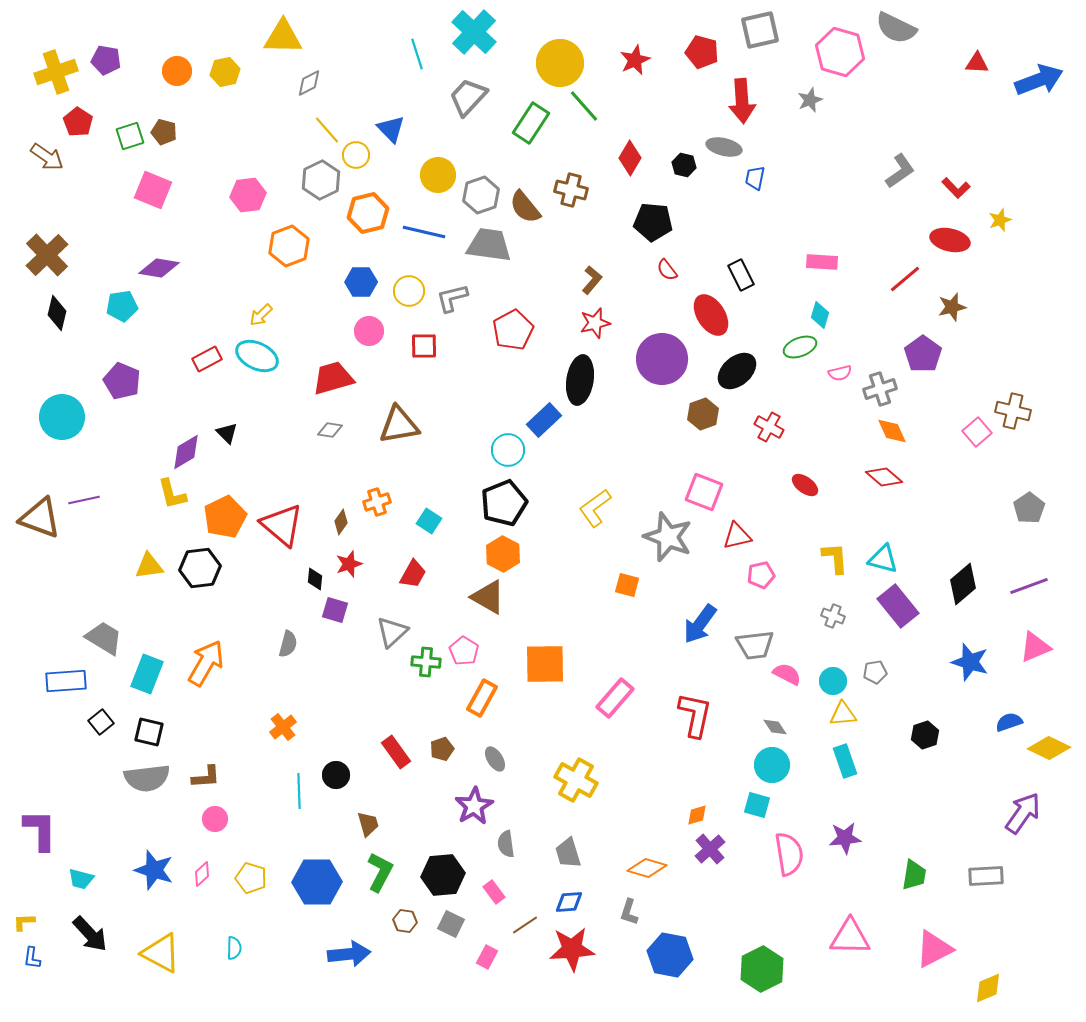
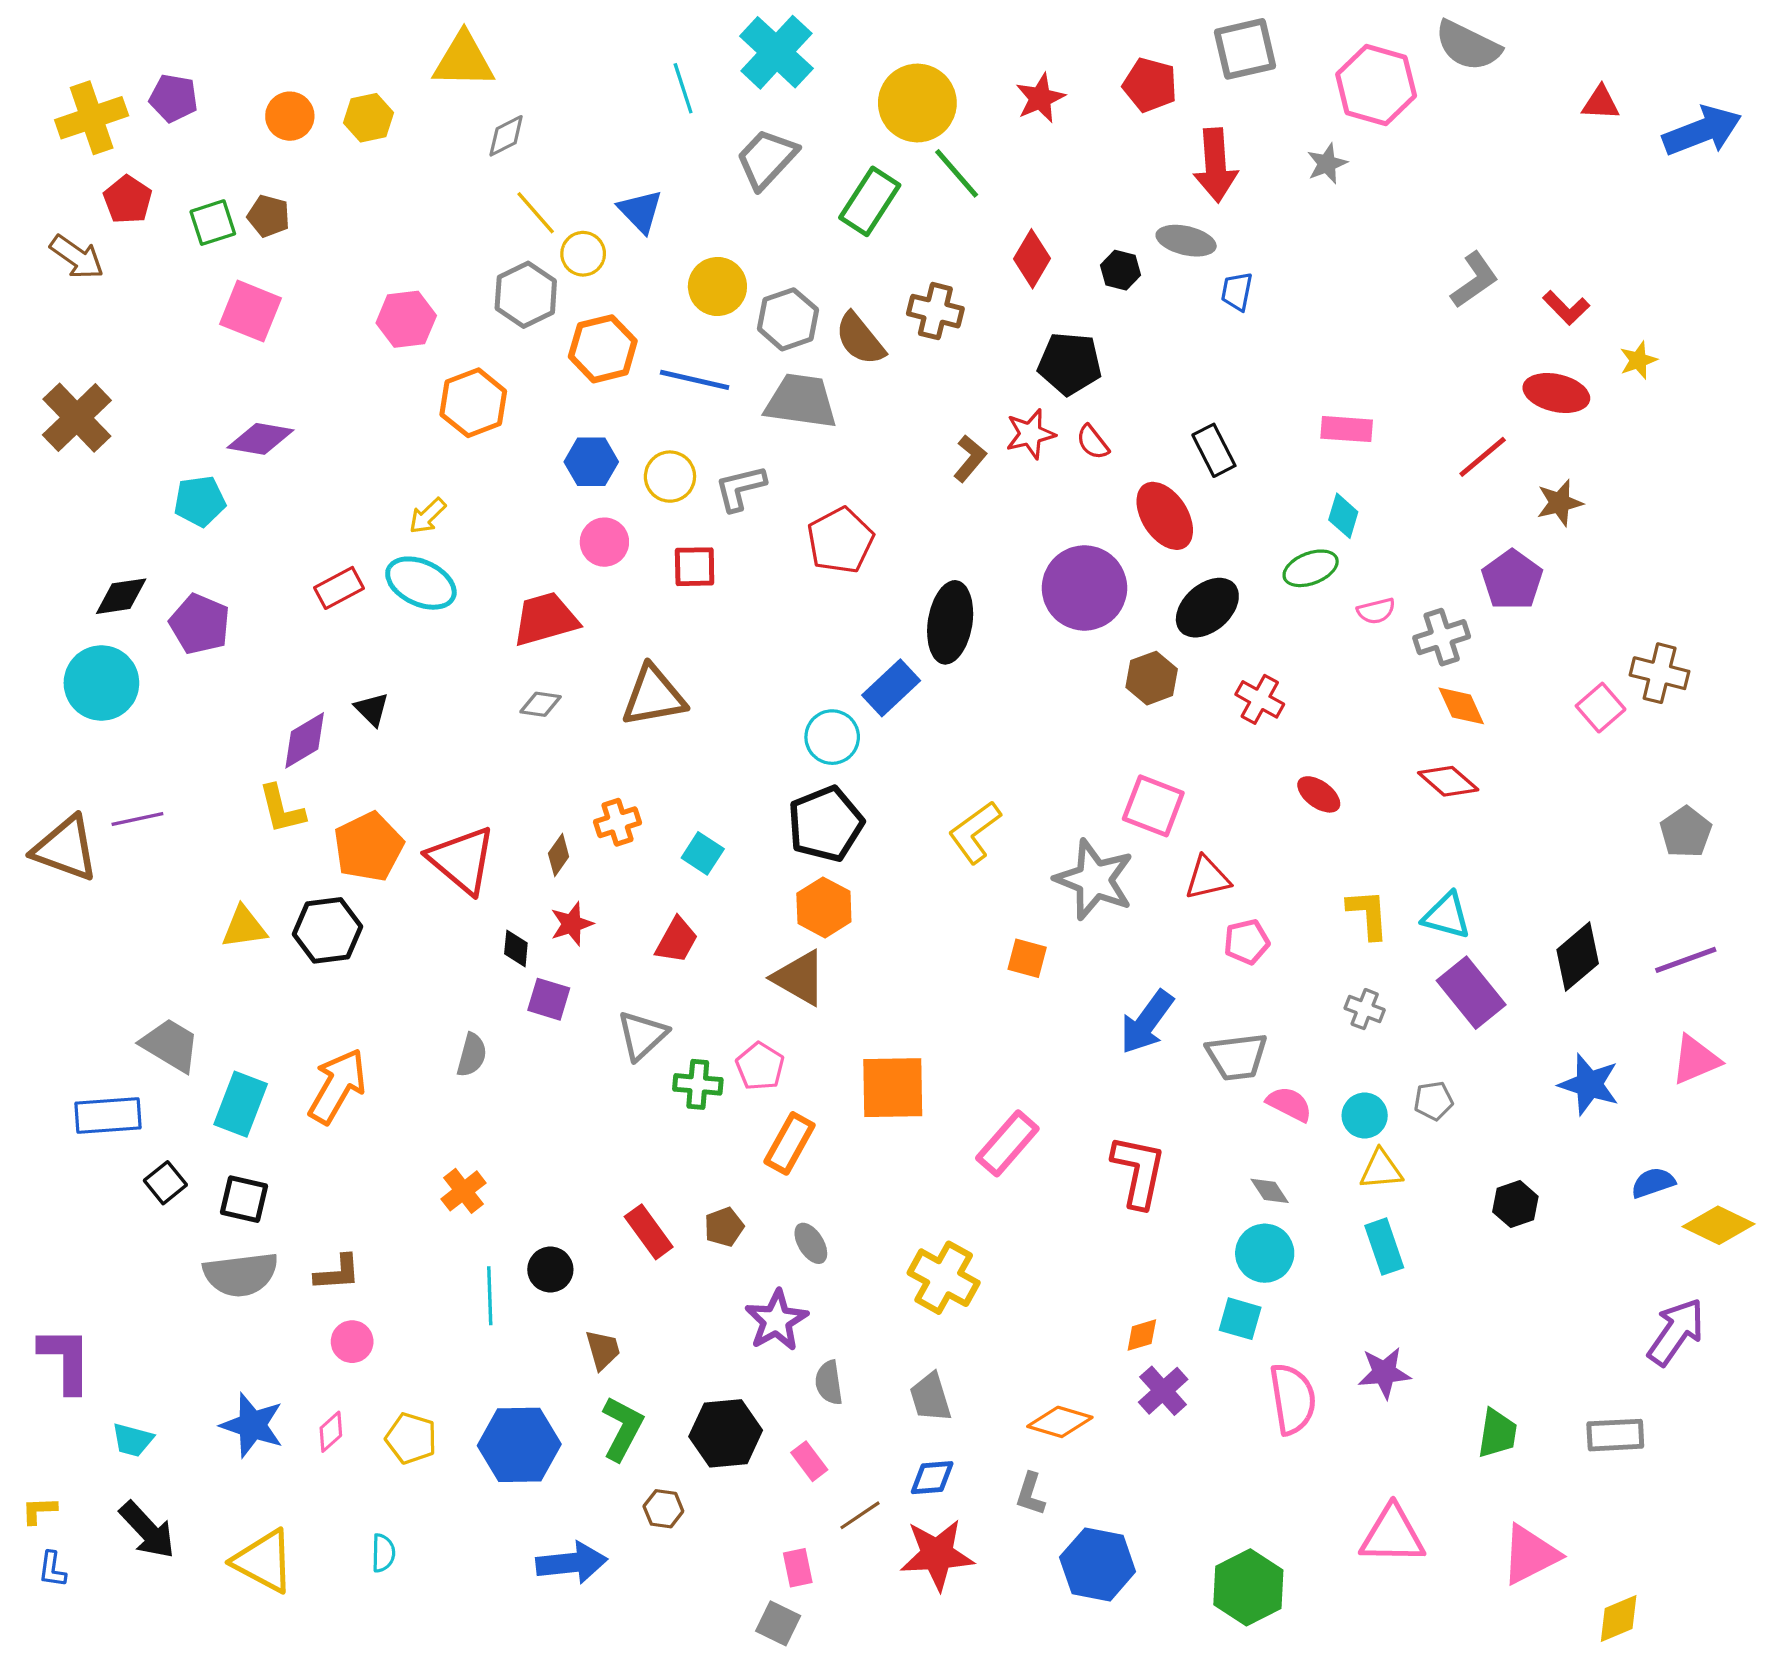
black diamond: (57, 313) -> (121, 596), moved, turned 68
red star: (595, 323) -> (1030, 434), moved
gray square: (451, 924) -> (778, 1623), moved
pink rectangle: (487, 957) -> (798, 1568), turned -40

